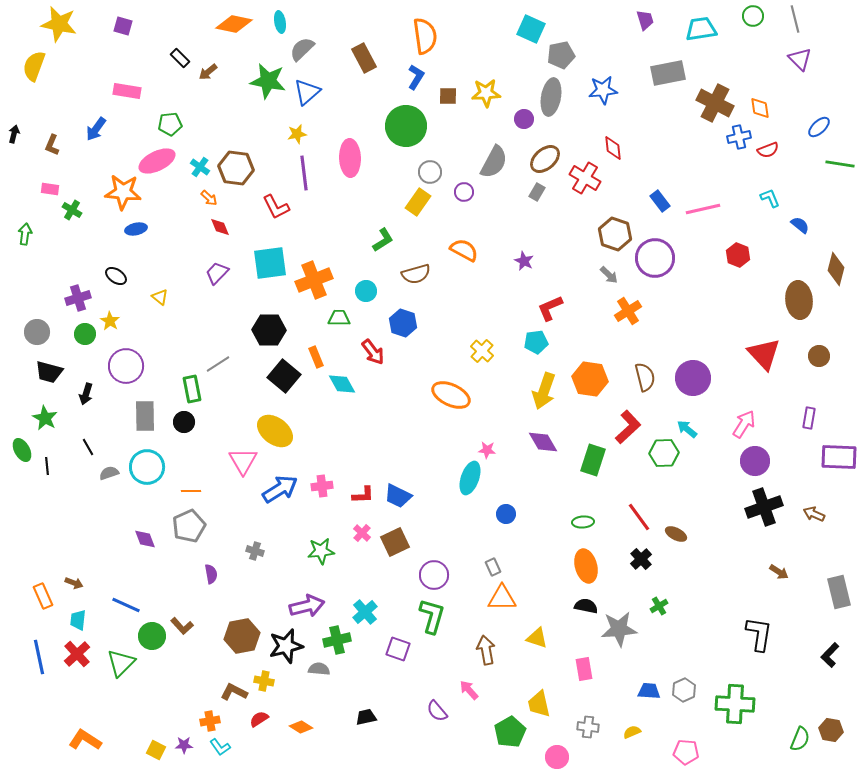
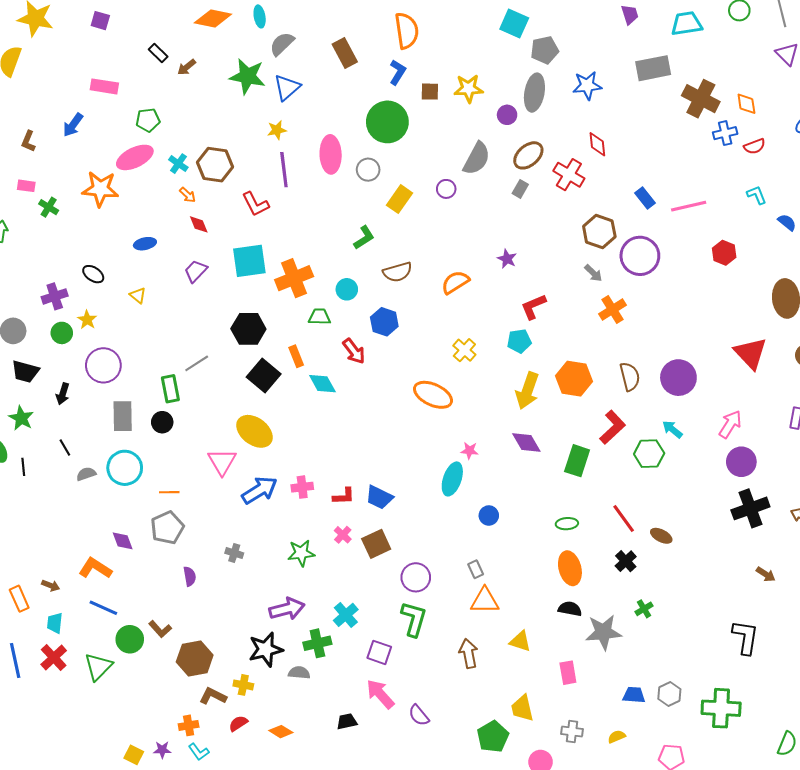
gray circle: (430, 172) -> (368, 170), moved
blue ellipse: (136, 229) -> (145, 244), moved
orange semicircle: (464, 250) -> (455, 282), moved, turned -60
brown hexagon: (242, 636) -> (195, 659), moved
pink arrow: (469, 690) -> (380, 694), moved, size x1.5
orange L-shape: (85, 740) -> (95, 568), moved

